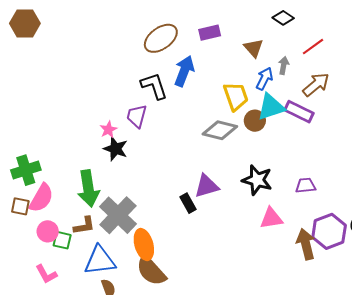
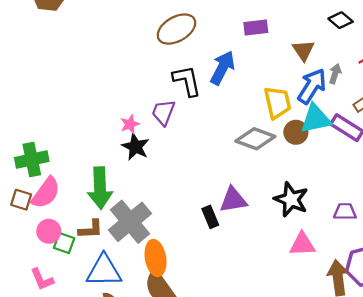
brown ellipse: (161, 38) -> (176, 29), moved
blue arrow: (264, 79) -> (312, 86), size x1.4

